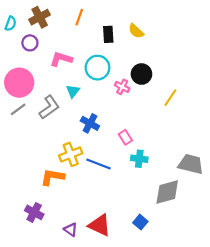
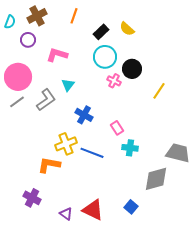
black rectangle: (108, 34) -> (101, 32), turned 49
cyan circle: (97, 68) -> (105, 57), moved

